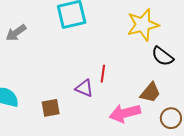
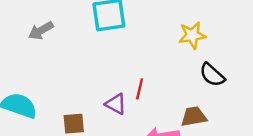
yellow star: (143, 25) -> (192, 35), size x0.7
brown trapezoid: (150, 93) -> (194, 117), turned -145

